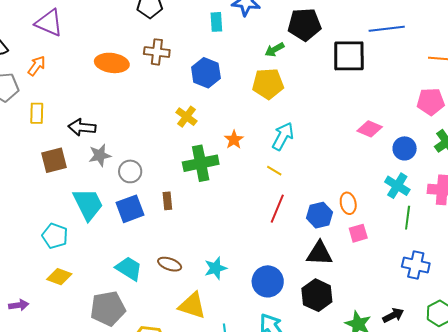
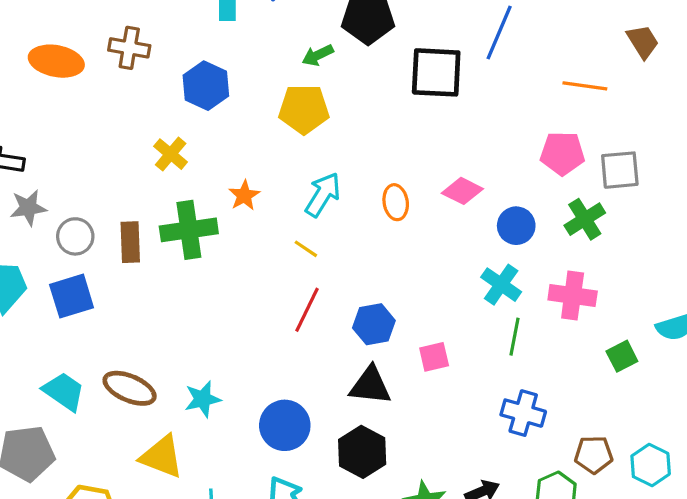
blue line: (387, 29) -> (499, 33), turned -64
brown rectangle: (167, 201) -> (130, 242), moved, size x1.4
orange ellipse: (348, 203) -> (396, 202), moved
brown ellipse: (170, 264) -> (130, 388), size x1.4

